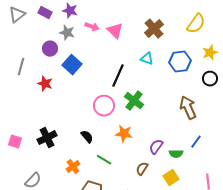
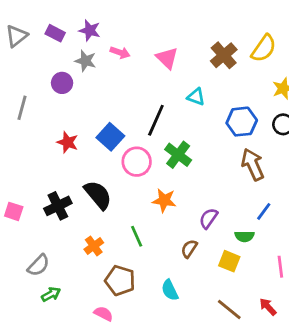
brown cross: (154, 29) -> (224, 55), moved
pink triangle: (115, 31) -> (167, 58), moved
blue hexagon: (180, 62) -> (242, 122), moved
blue square: (72, 65) -> (110, 137), moved
red star: (45, 84) -> (68, 142), moved
black semicircle: (87, 137) -> (98, 195), moved, size x1.6
green semicircle: (176, 154) -> (244, 236), moved
green line: (104, 160) -> (137, 236), turned 35
yellow square: (171, 178) -> (229, 261), turned -35

